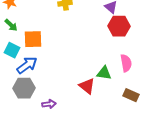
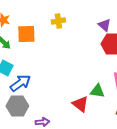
orange square: (33, 39) -> (26, 34), moved

